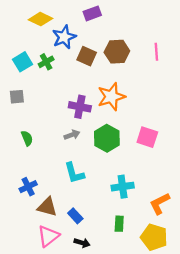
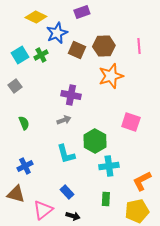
gray square: (17, 97) -> (15, 86), turned -32
orange star: (111, 97) -> (111, 76), moved
green hexagon: (107, 138) -> (95, 141), moved
brown triangle: (47, 207) -> (16, 194), moved
yellow pentagon: (154, 237) -> (137, 211), turned -30

